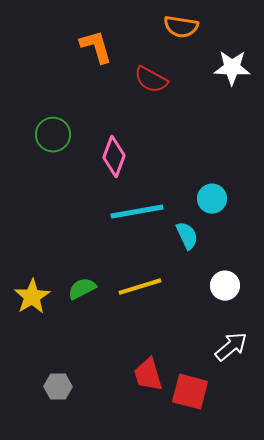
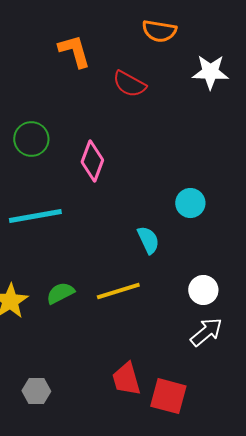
cyan line: (137, 212) -> (35, 216), moved
cyan semicircle: (187, 236) -> (148, 240), moved
white arrow: (231, 347) -> (206, 332), moved

